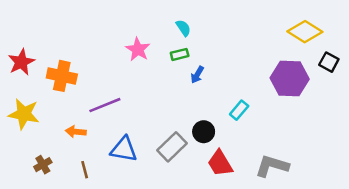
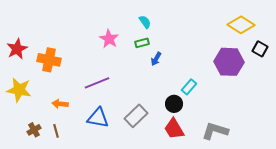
purple line: (105, 105) -> (97, 83), moved
black circle: (204, 132) -> (174, 104), moved
brown line: (85, 170) -> (56, 131), moved

